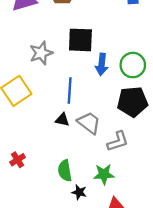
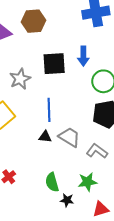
blue arrow: (102, 64) -> (83, 56), moved
gray L-shape: (118, 141) -> (97, 151), turned -120

